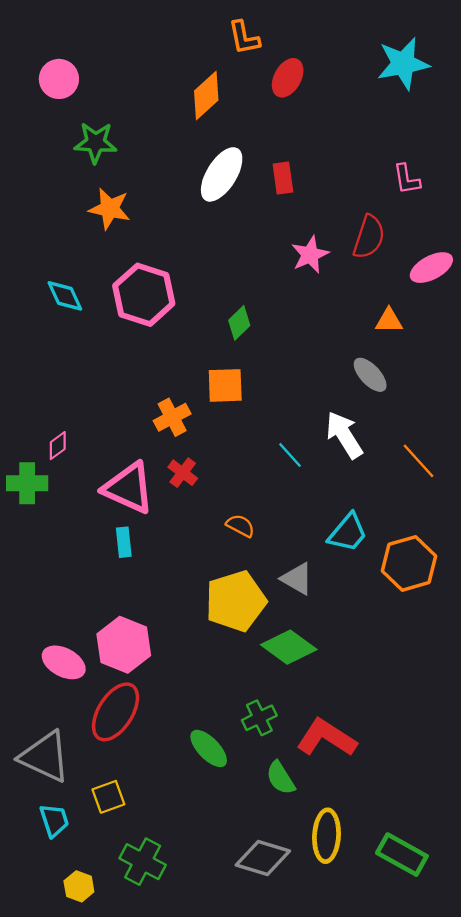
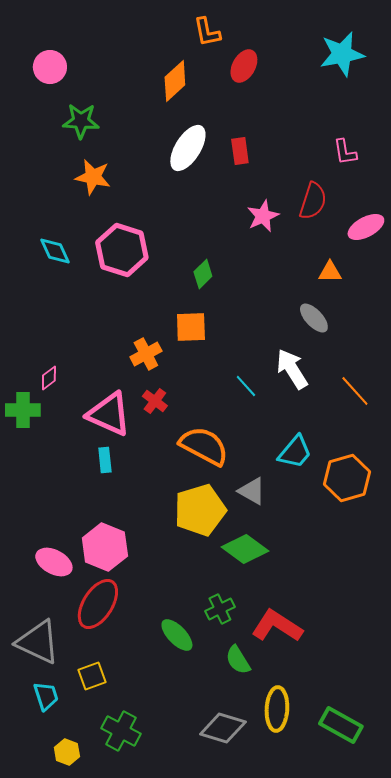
orange semicircle: (240, 526) -> (204, 446), size x2.0

